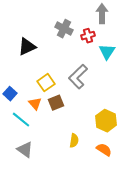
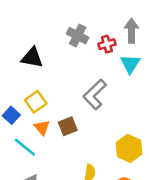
gray arrow: (102, 14) -> (131, 31), moved
black triangle: (27, 47) -> (32, 58), turned 36
yellow square: (46, 83) -> (36, 102), moved

